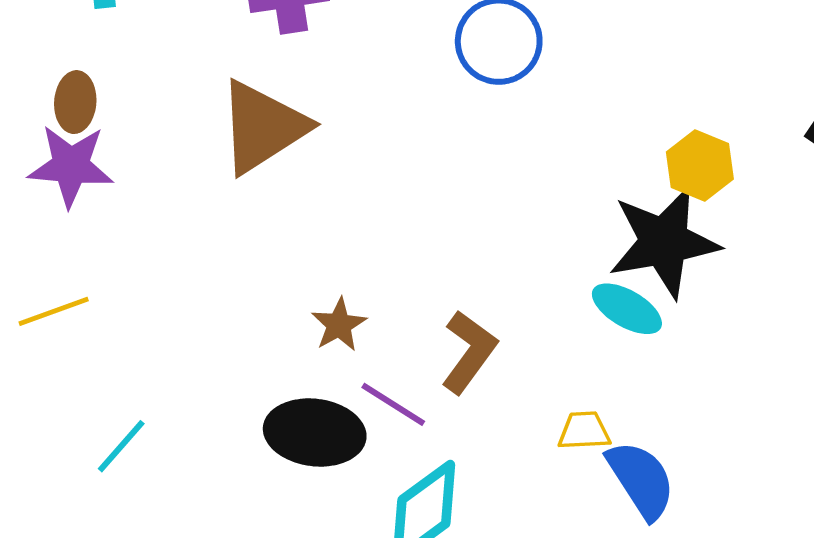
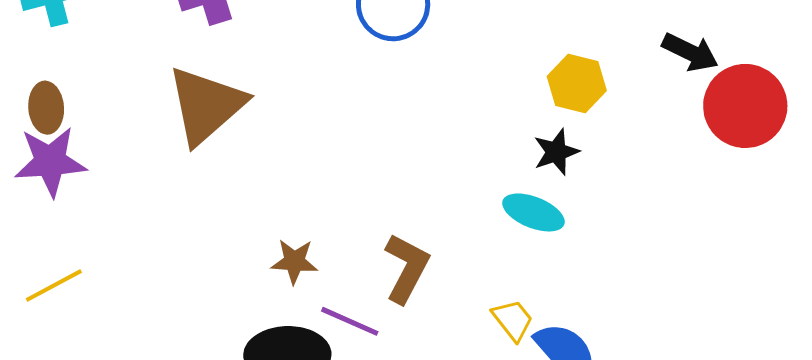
black star: (664, 242) -> (556, 152), size x0.5
brown star: (339, 325) -> (294, 261), turned -30
yellow trapezoid: (584, 431) -> (513, 320), turned 63

